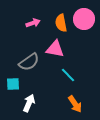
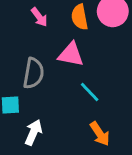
pink arrow: (33, 23) -> (39, 17), turned 72
gray semicircle: (29, 62) -> (33, 73), turned -45

